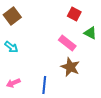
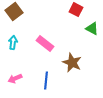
pink rectangle: (67, 43) -> (45, 44), moved
cyan arrow: (11, 47) -> (13, 43), turned -120

